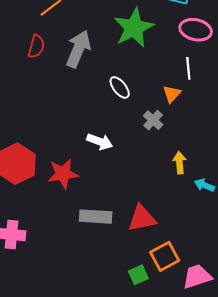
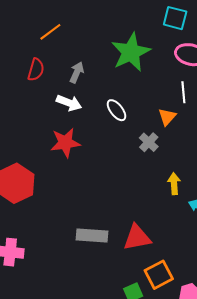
gray arrow: (78, 49) -> (77, 72), size x0.6
white arrow: (100, 142) -> (69, 103), moved
red star: (63, 174) -> (65, 143), moved

